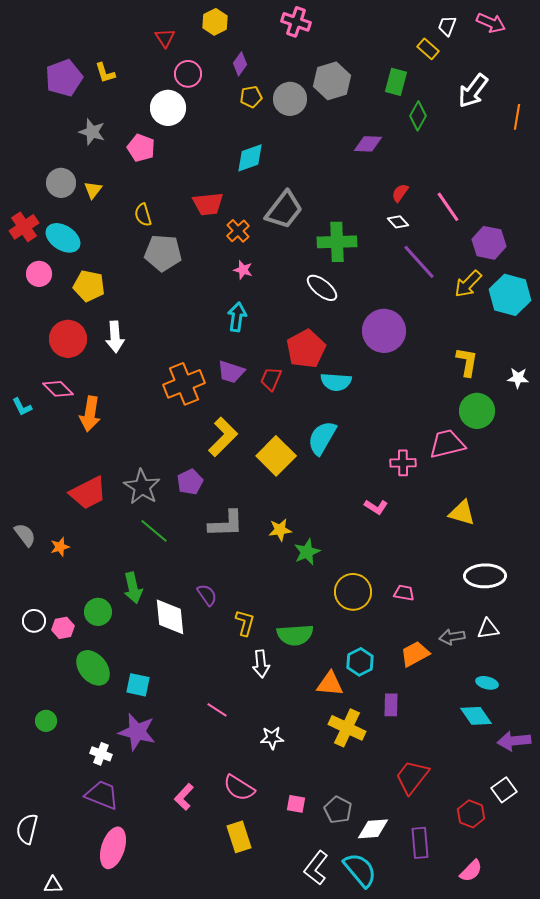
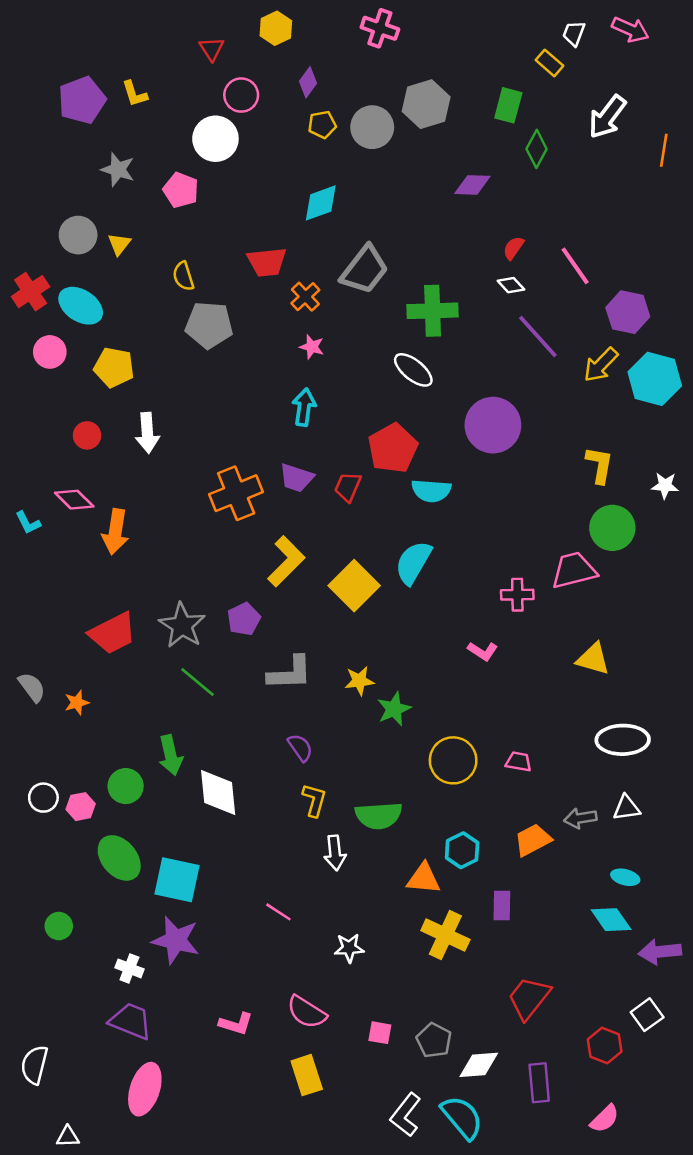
red circle: (68, 339) -> (87, 435), size x0.6
purple semicircle: (207, 595) -> (300, 748), moved
cyan square: (138, 685) -> (177, 880), size x1.5
pink L-shape: (184, 797) -> (236, 1024), turned -116

